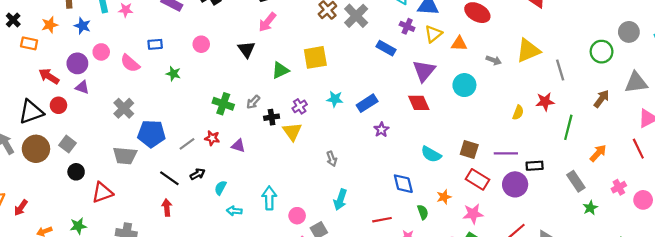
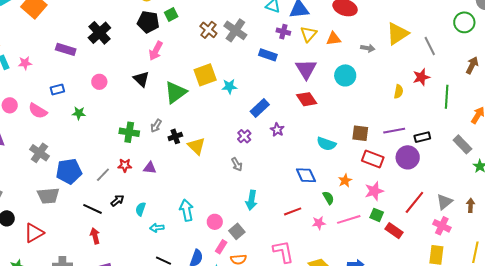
green triangle: (280, 70) -> (175, 92), size x1.4
cyan star: (335, 99) -> (229, 87), moved
purple cross: (300, 106) -> (244, 136), moved

